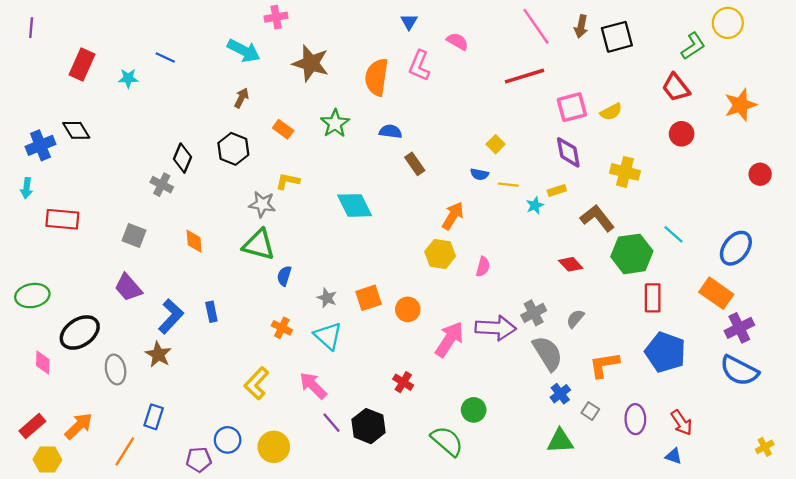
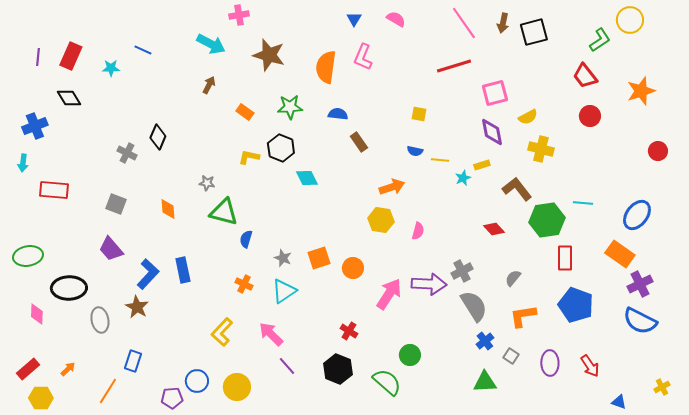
purple line: (31, 28) -> (38, 57), moved
pink semicircle: (457, 41) -> (396, 19), moved
yellow semicircle: (611, 112) -> (528, 117), moved
green star: (335, 123) -> (290, 107), turned 30
black diamond: (76, 130) -> (69, 98), moved
yellow square: (496, 144) -> (419, 114), moved, turned -35
black hexagon: (233, 149) -> (281, 148), moved
gray cross: (162, 185) -> (127, 153), moved
gray star: (262, 204) -> (207, 183), moved, size x0.7
cyan diamond: (355, 205) -> (307, 178), size x0.7
orange arrow: (453, 216) -> (392, 187), turned 40
cyan line: (673, 234) -> (583, 203), turned -36
blue rectangle: (211, 312) -> (183, 270), size x1.4
gray semicircle: (575, 319) -> (513, 278), moved
black ellipse: (80, 332) -> (69, 288), turned 32
cyan triangle: (328, 336) -> (284, 291), turned 44
orange arrow: (79, 426) -> (68, 369), size x0.6
black hexagon: (369, 426) -> (338, 369), moved
blue triangle: (673, 456) -> (619, 402), moved

